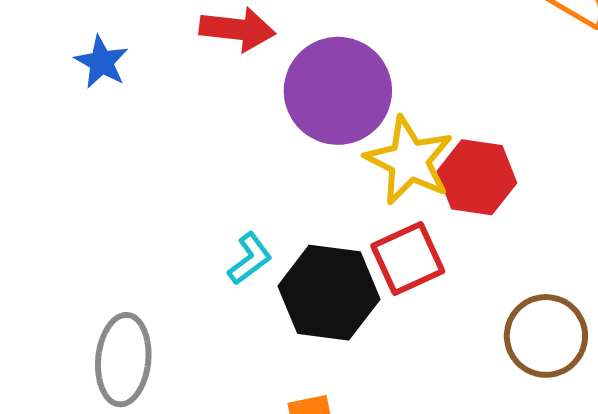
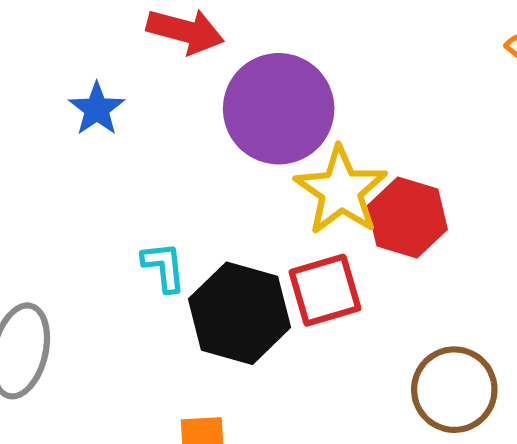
blue star: (102, 62) -> (97, 109), moved
cyan L-shape: (250, 259) -> (164, 267), turned -68

